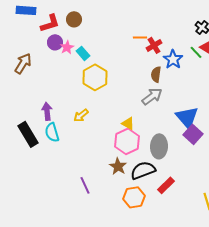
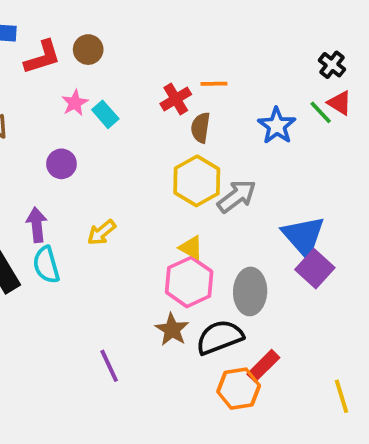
purple circle: (55, 42) -> (61, 164), moved
red cross: (154, 45) -> (176, 99), moved
brown semicircle: (156, 74) -> (201, 128), moved
yellow hexagon: (95, 77) -> (197, 181), moved
orange hexagon: (134, 197) -> (239, 389), moved

